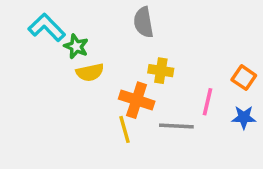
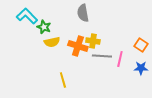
orange cross: (137, 100) -> (78, 46), moved
gray line: (176, 126) -> (102, 56), moved
yellow line: (124, 129) -> (63, 80), moved

